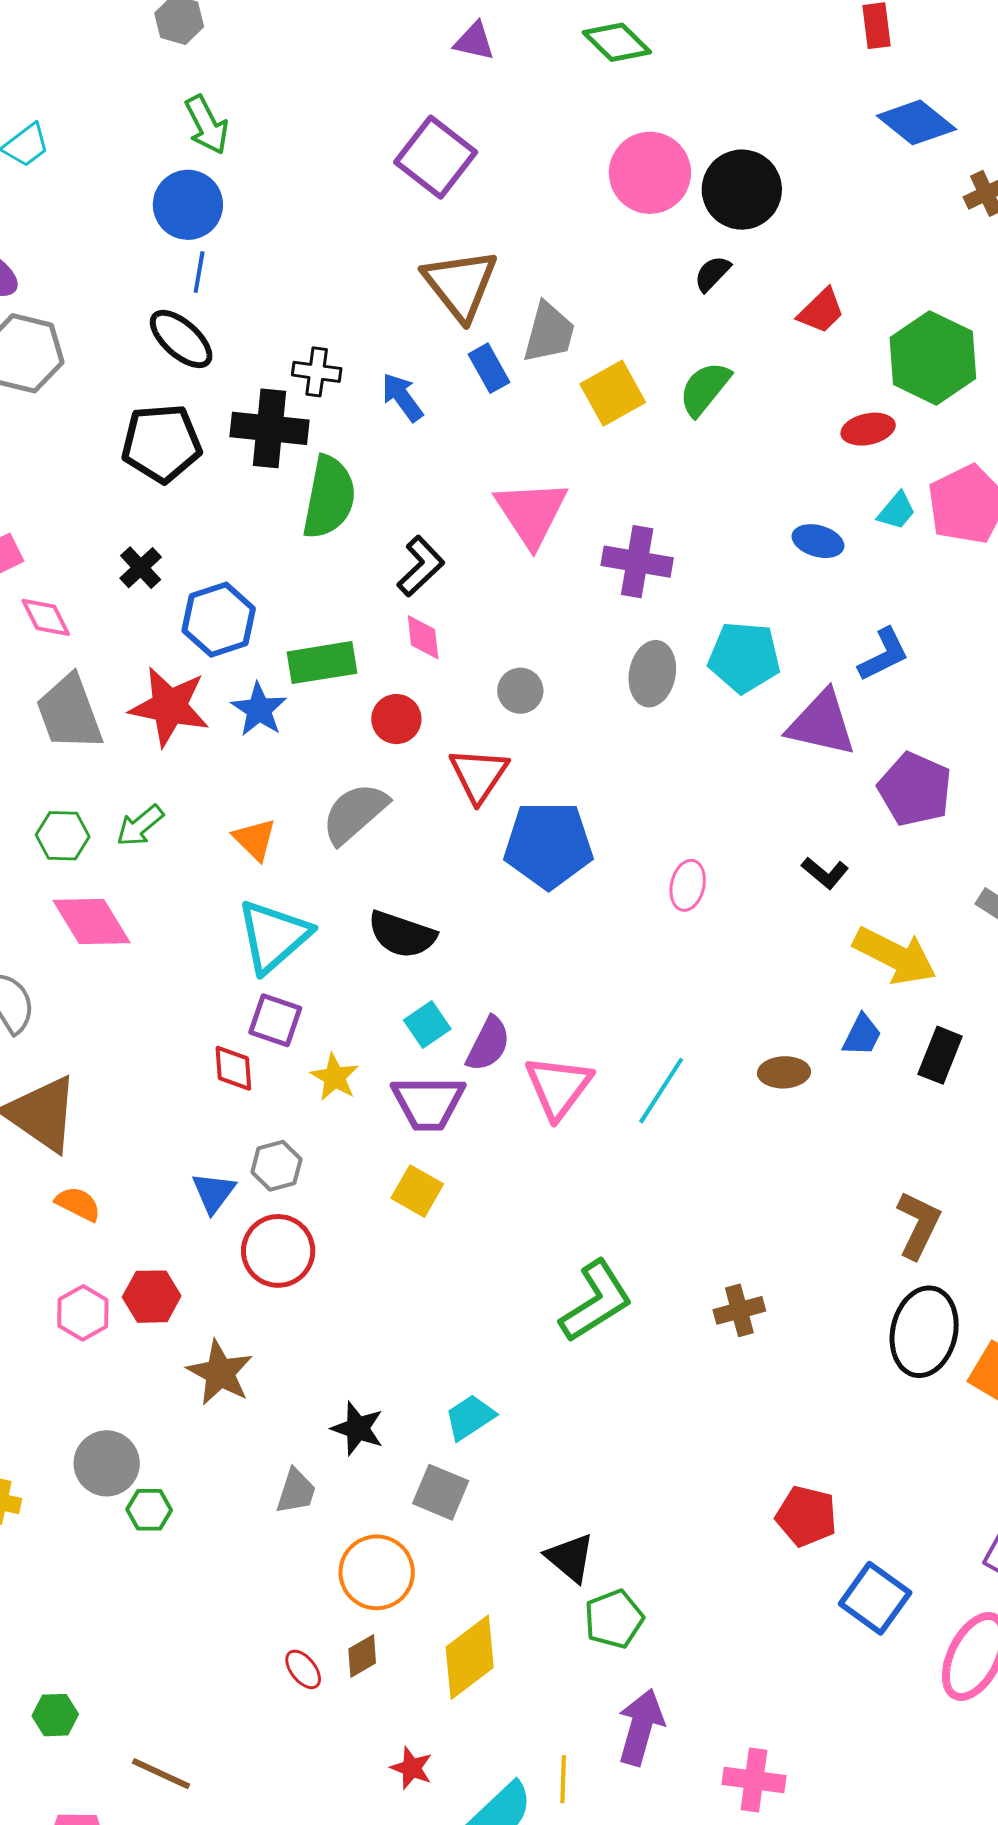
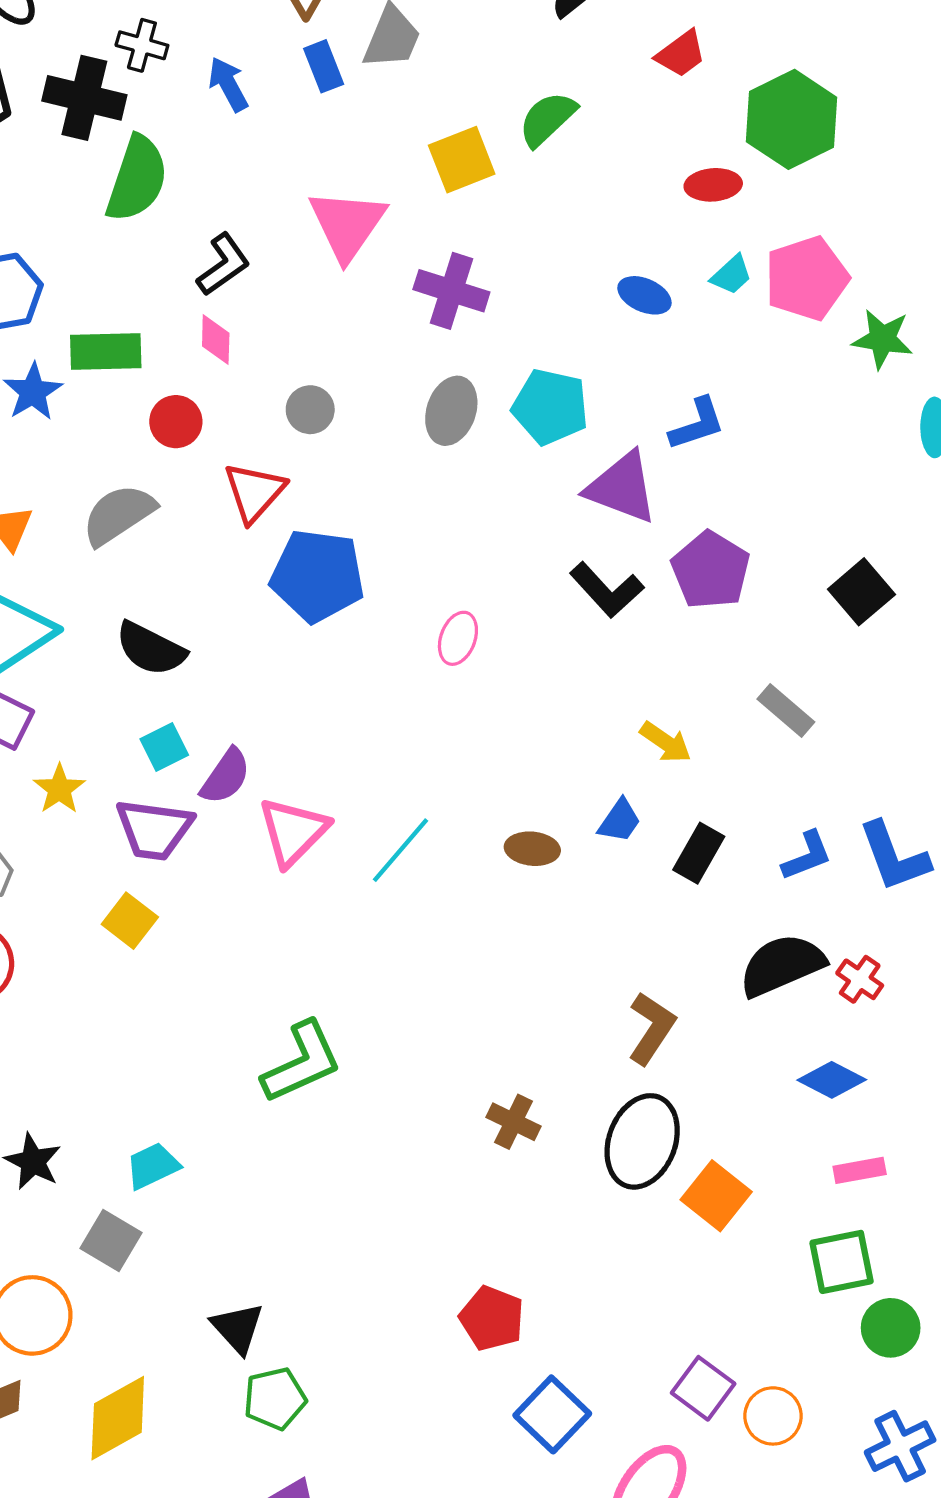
yellow square: (613, 393) -> (462, 160), moved
black L-shape: (825, 873) -> (607, 590), moved, size x1.5
yellow arrow: (895, 956) -> (666, 742), size x0.6
brown cross: (739, 1310) -> (514, 1122), moved, turned 33

